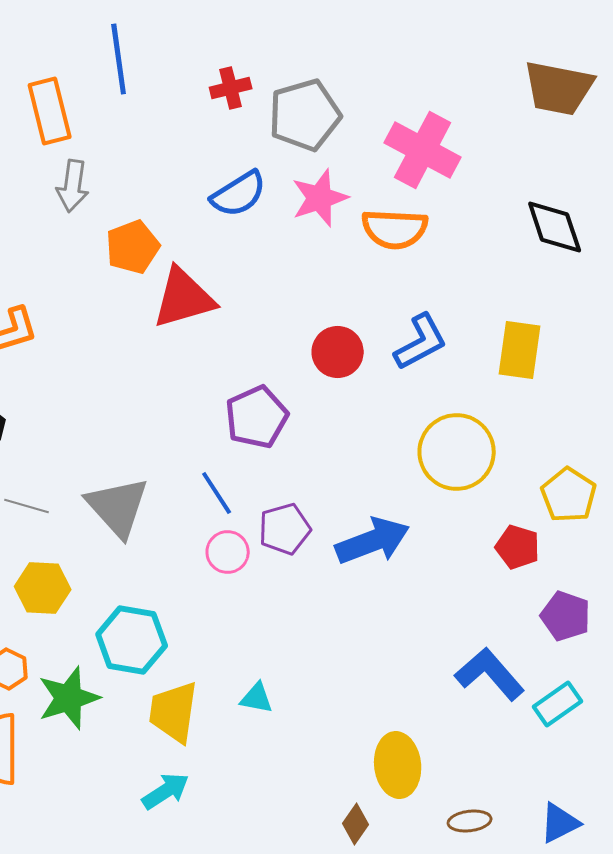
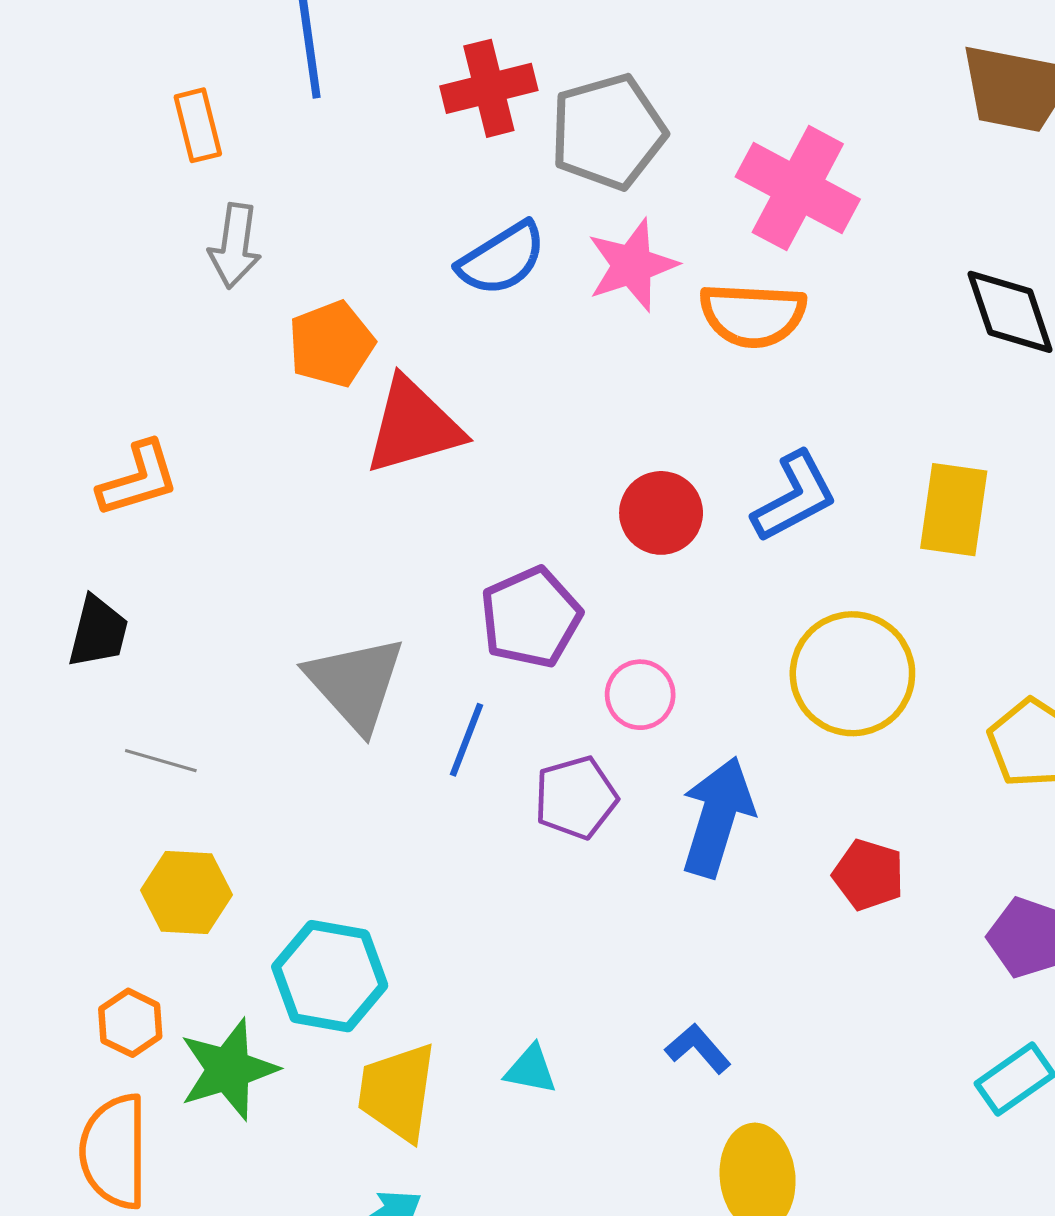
red cross: (231, 88) -> (489, 88), size x1.4
orange rectangle: (50, 111) -> (198, 125), size x0.7
blue line: (217, 493) -> (466, 740), turned 54
gray triangle: (118, 507) -> (355, 683), moved
blue arrow: (373, 541) -> (717, 817), turned -52
red pentagon: (518, 547) -> (869, 875), moved
pink circle: (228, 552) -> (640, 695), moved
blue L-shape: (490, 674) -> (698, 1049), moved, size x0.6

